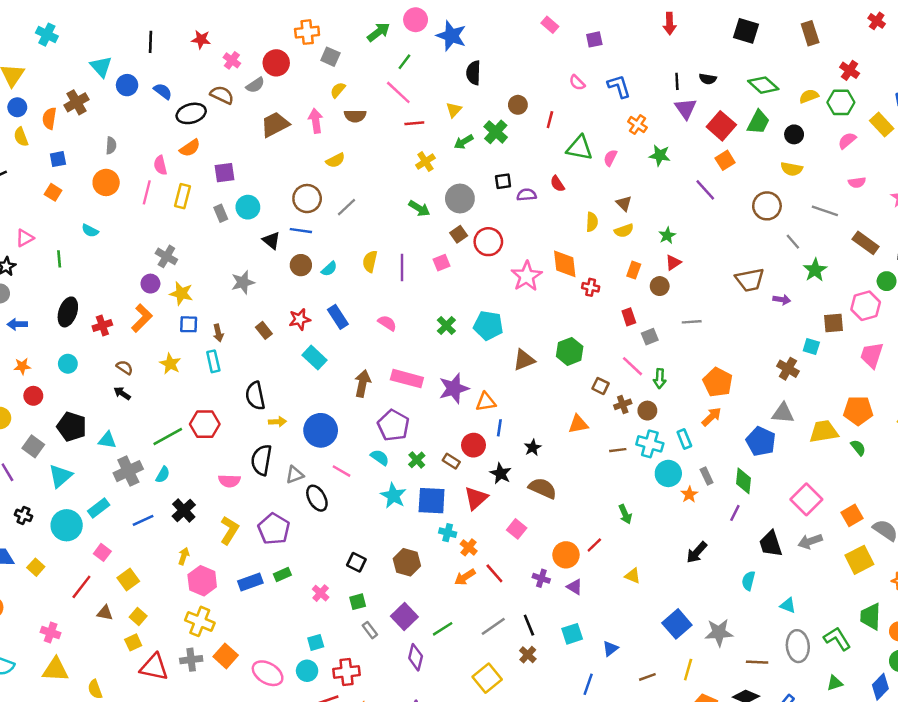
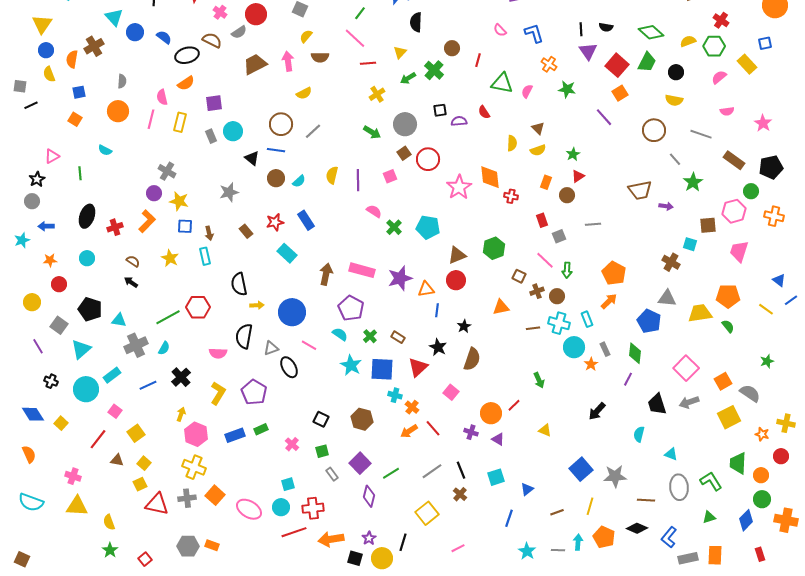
pink semicircle: (387, 323) -> (374, 211), moved
red circle: (473, 445) -> (456, 280), moved
brown semicircle: (543, 488) -> (472, 359), turned 85

